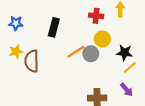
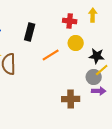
gray circle: (91, 54) -> (94, 77), moved
purple arrow: (127, 90) -> (99, 91), turned -48

